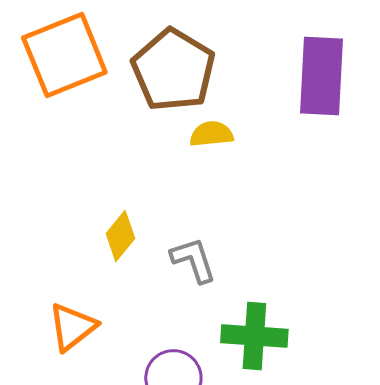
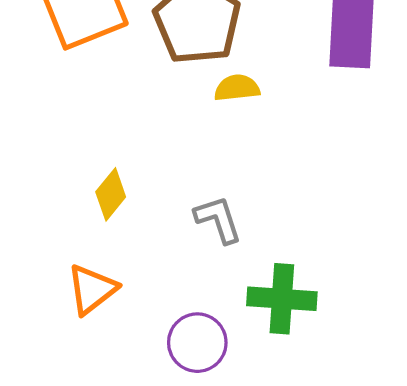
yellow diamond: (120, 236) -> (111, 194), moved

